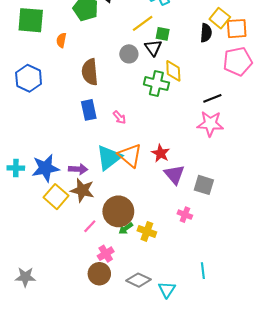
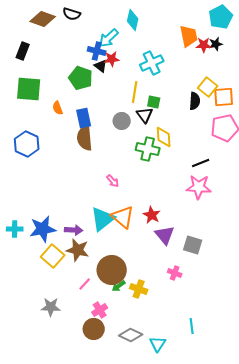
yellow line: (143, 23) -> (135, 92), turned -45
orange semicircle: (61, 40) -> (58, 108), turned -32
blue rectangle: (89, 110) -> (84, 118), moved
gray star: (25, 277) -> (51, 307), moved

